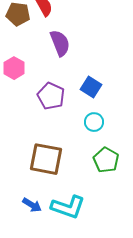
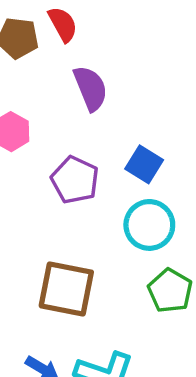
cyan circle: (94, 122) -> (149, 225), size x1.5

